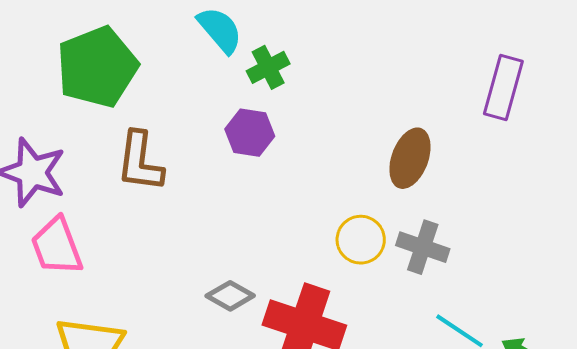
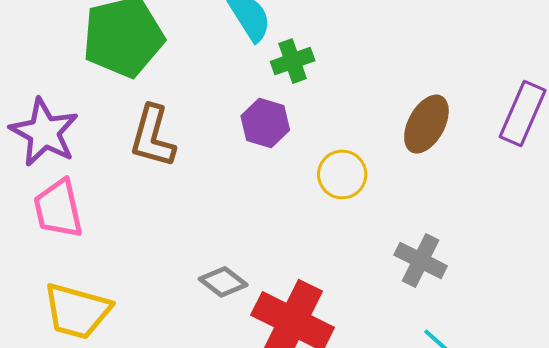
brown ellipse: (410, 158) -> (426, 124), moved
yellow circle: (361, 240) -> (342, 174), moved

